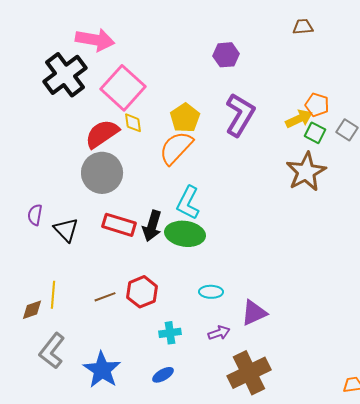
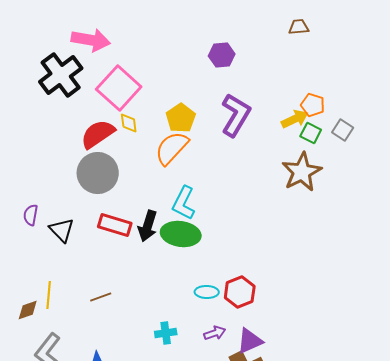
red hexagon: (142, 292) -> (240, 292), moved
purple triangle: (254, 313) -> (250, 341), moved

